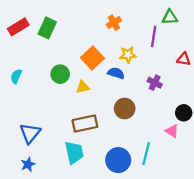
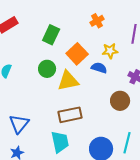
green rectangle: (47, 28) -> (51, 35), moved
yellow triangle: (83, 87) -> (68, 81), size x1.6
brown circle: (125, 109) -> (120, 101), moved

